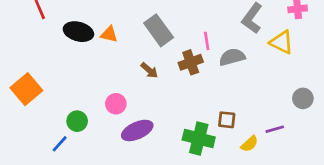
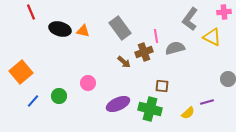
brown arrow: (149, 70) -> (124, 62), moved
brown square: (227, 120) -> (162, 86), moved
purple ellipse: (137, 130) -> (118, 104), moved
blue line: (60, 144) -> (33, 101), moved

